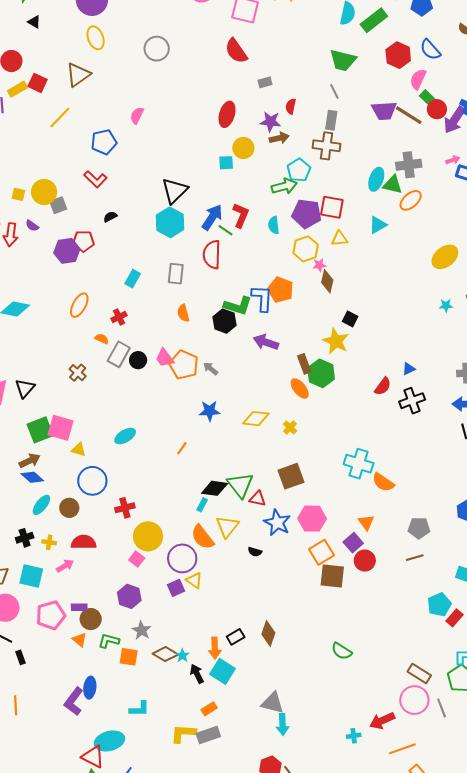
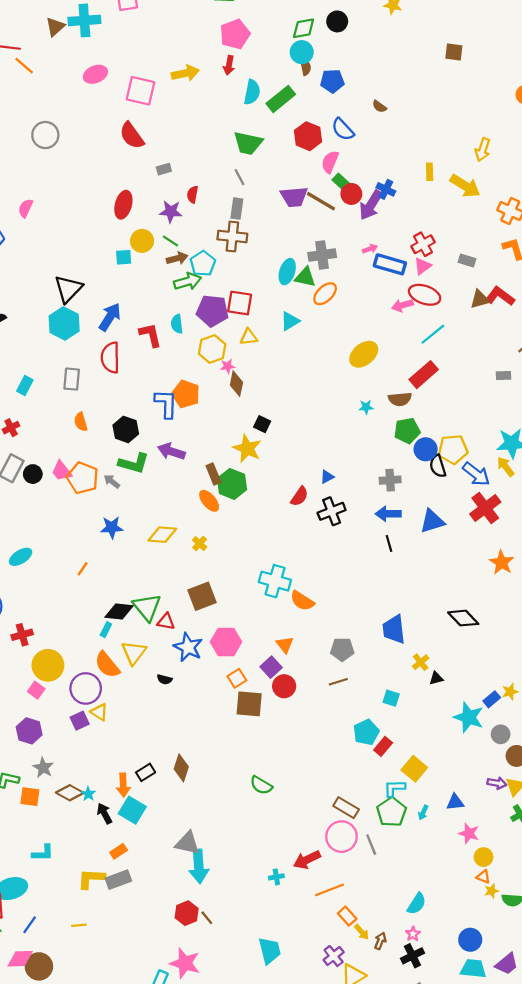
brown arrow: (279, 138) -> (177, 258), moved
red L-shape: (241, 215) -> (150, 335), moved, turned -35
green line: (225, 230) -> (170, 241), moved
green L-shape: (238, 306) -> (134, 463), moved
orange square: (322, 552) -> (237, 678), size x0.7
cyan arrow: (283, 724) -> (199, 866), size x1.4

